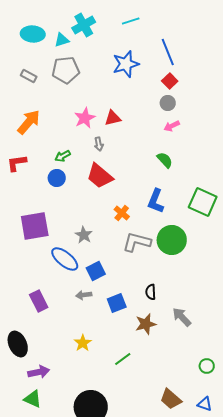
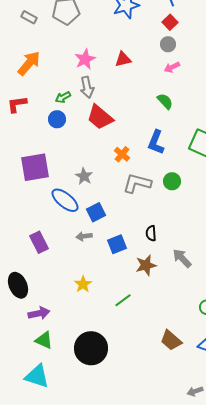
red triangle: (113, 118) -> (123, 59), moved
gray arrow: (99, 144) -> (87, 87), moved, size x1.5
green circle: (172, 240) -> (172, 181), size x0.6
green triangle: (33, 399) -> (44, 340), moved

